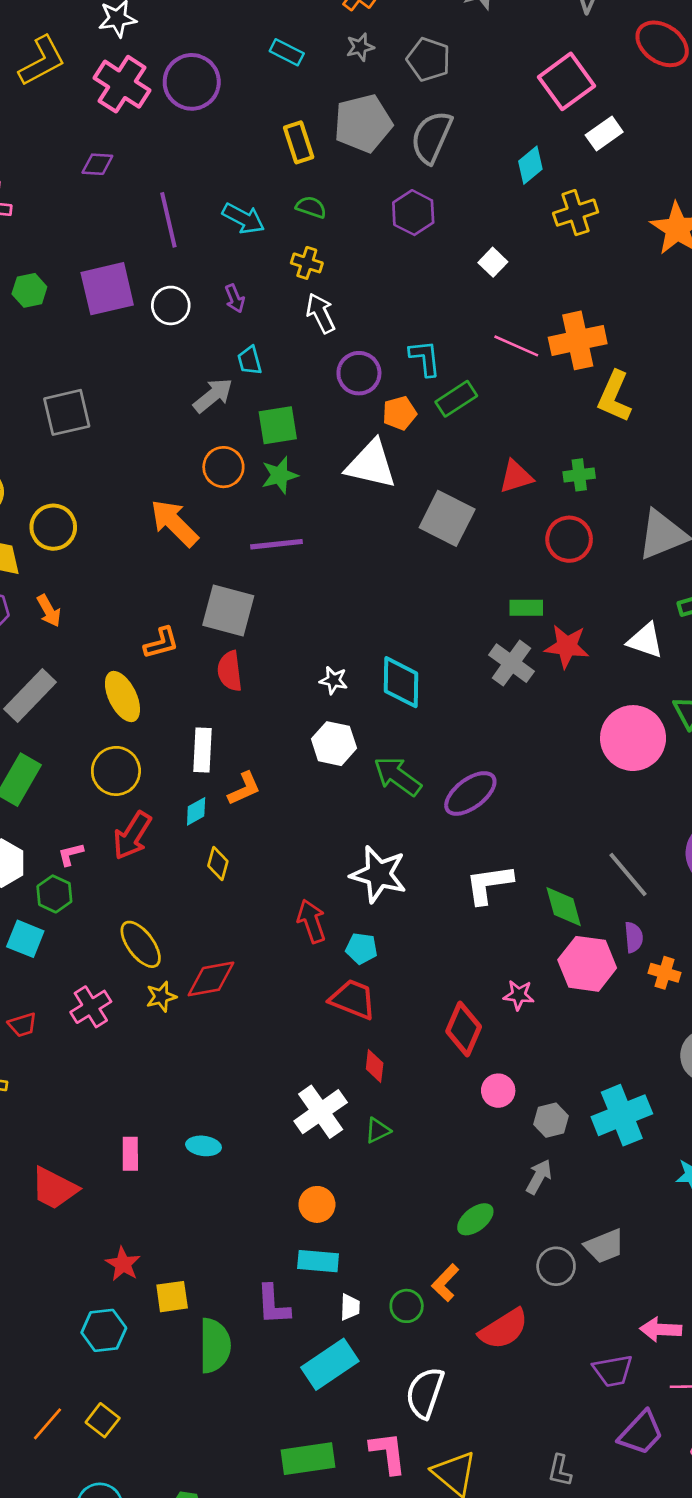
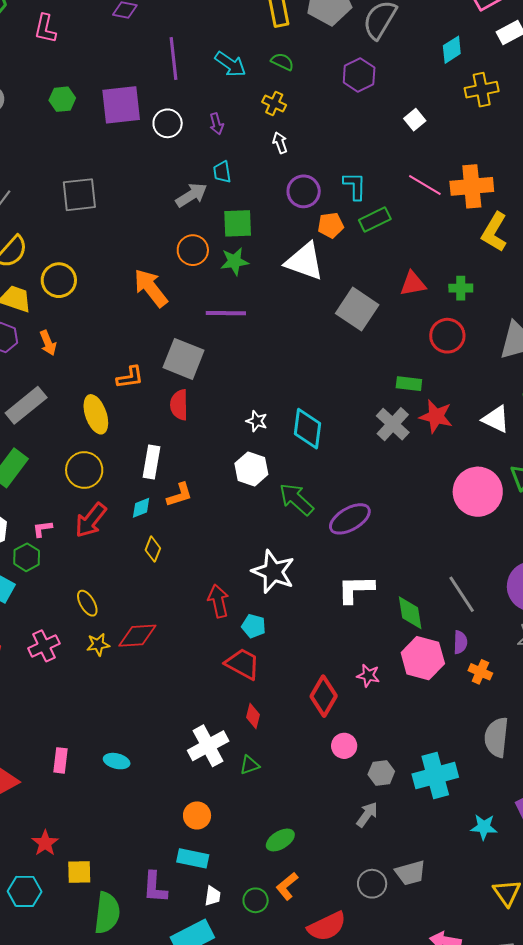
white arrow: (321, 313) -> (280, 143), size x0.7
yellow ellipse: (141, 944) -> (87, 603), size x0.7
green ellipse: (475, 1219) -> (280, 840), moved

